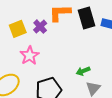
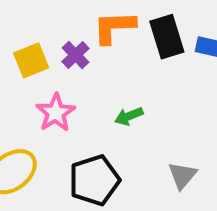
green arrow: (83, 71) -> (129, 116), moved

